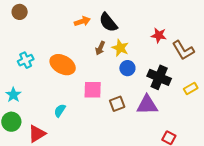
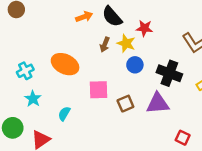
red star: (159, 35) -> (144, 28), moved
cyan cross: (26, 60) -> (25, 71), moved
cyan star: (13, 95) -> (33, 99), moved

